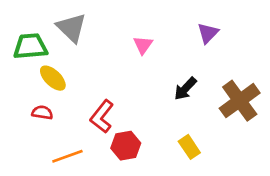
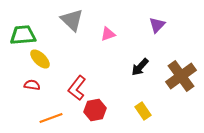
gray triangle: (71, 28) -> (72, 20), moved
pink triangle: (143, 45) -> (108, 34), turned 35

